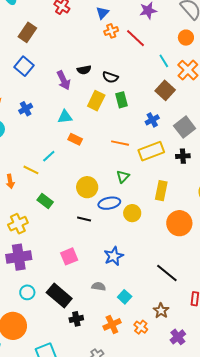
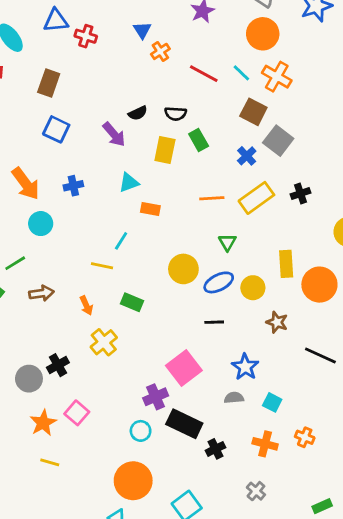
red line: (135, 38) -> (204, 74), moved
orange circle: (186, 38) -> (263, 34), size x1.5
blue cross: (26, 109) -> (73, 186), turned 32
gray square: (185, 127) -> (278, 141), moved
orange arrow: (10, 181) -> (86, 305), moved
yellow rectangle: (161, 191) -> (286, 264), moved
black line: (84, 219) -> (214, 322), moved
pink square: (69, 256) -> (184, 368), size x1.4
blue star: (114, 256) -> (245, 367), moved
purple cross: (19, 257) -> (156, 397), moved, size x0.7
brown star: (161, 311) -> (277, 322), moved
orange cross: (112, 324) -> (265, 444), turned -36

